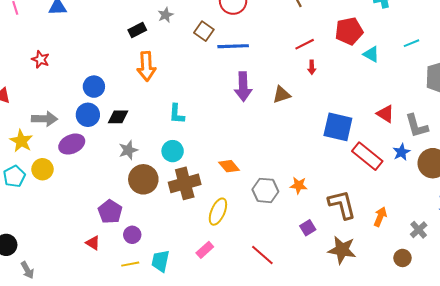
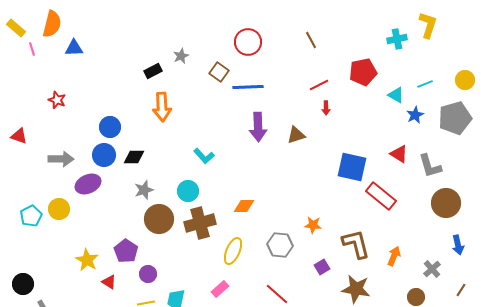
cyan triangle: (371, 54) -> (396, 95), moved
cyan L-shape: (177, 114) -> (204, 156), moved, turned -45
yellow star: (21, 141) -> (87, 260), moved
blue star: (401, 152) -> (415, 115), moved
orange diamond: (229, 166) -> (244, 206), turned -50
gray hexagon: (265, 190) -> (280, 245), moved

